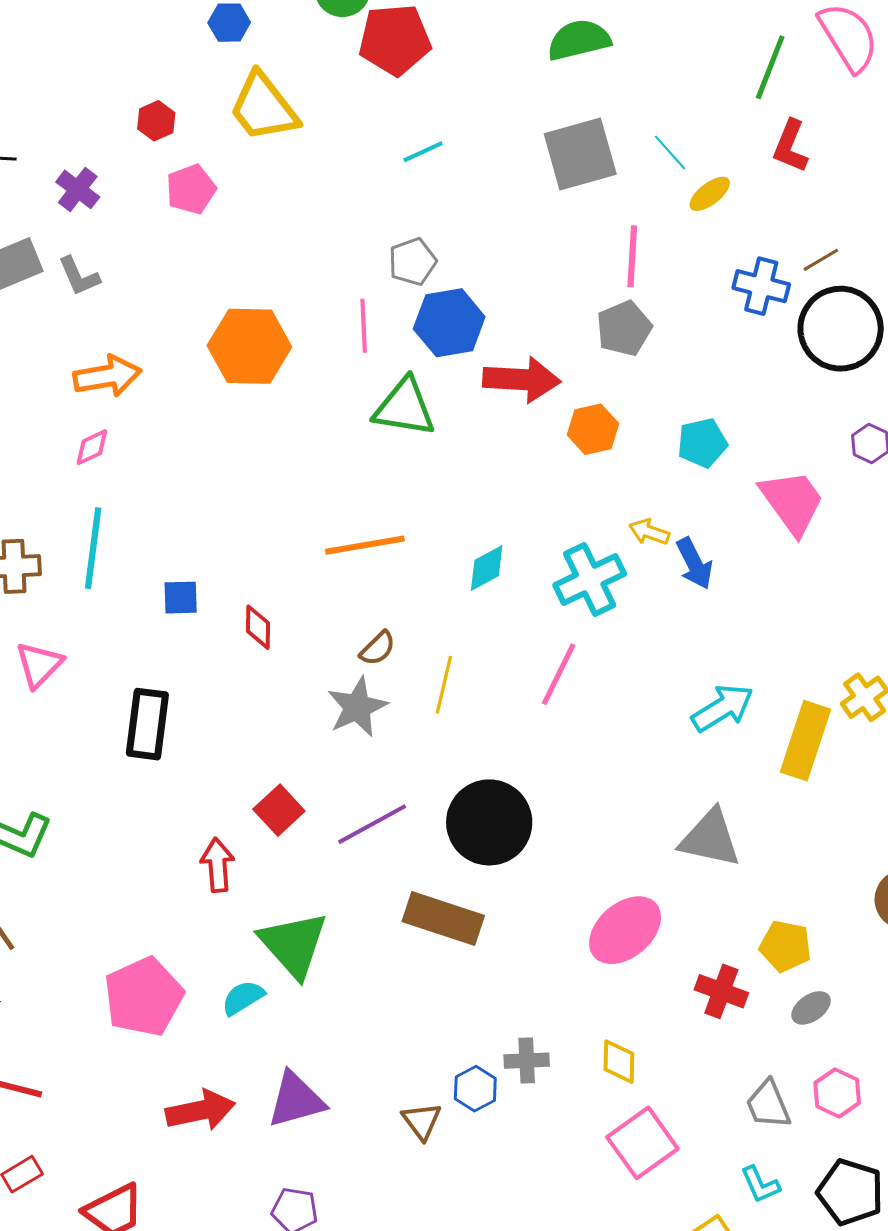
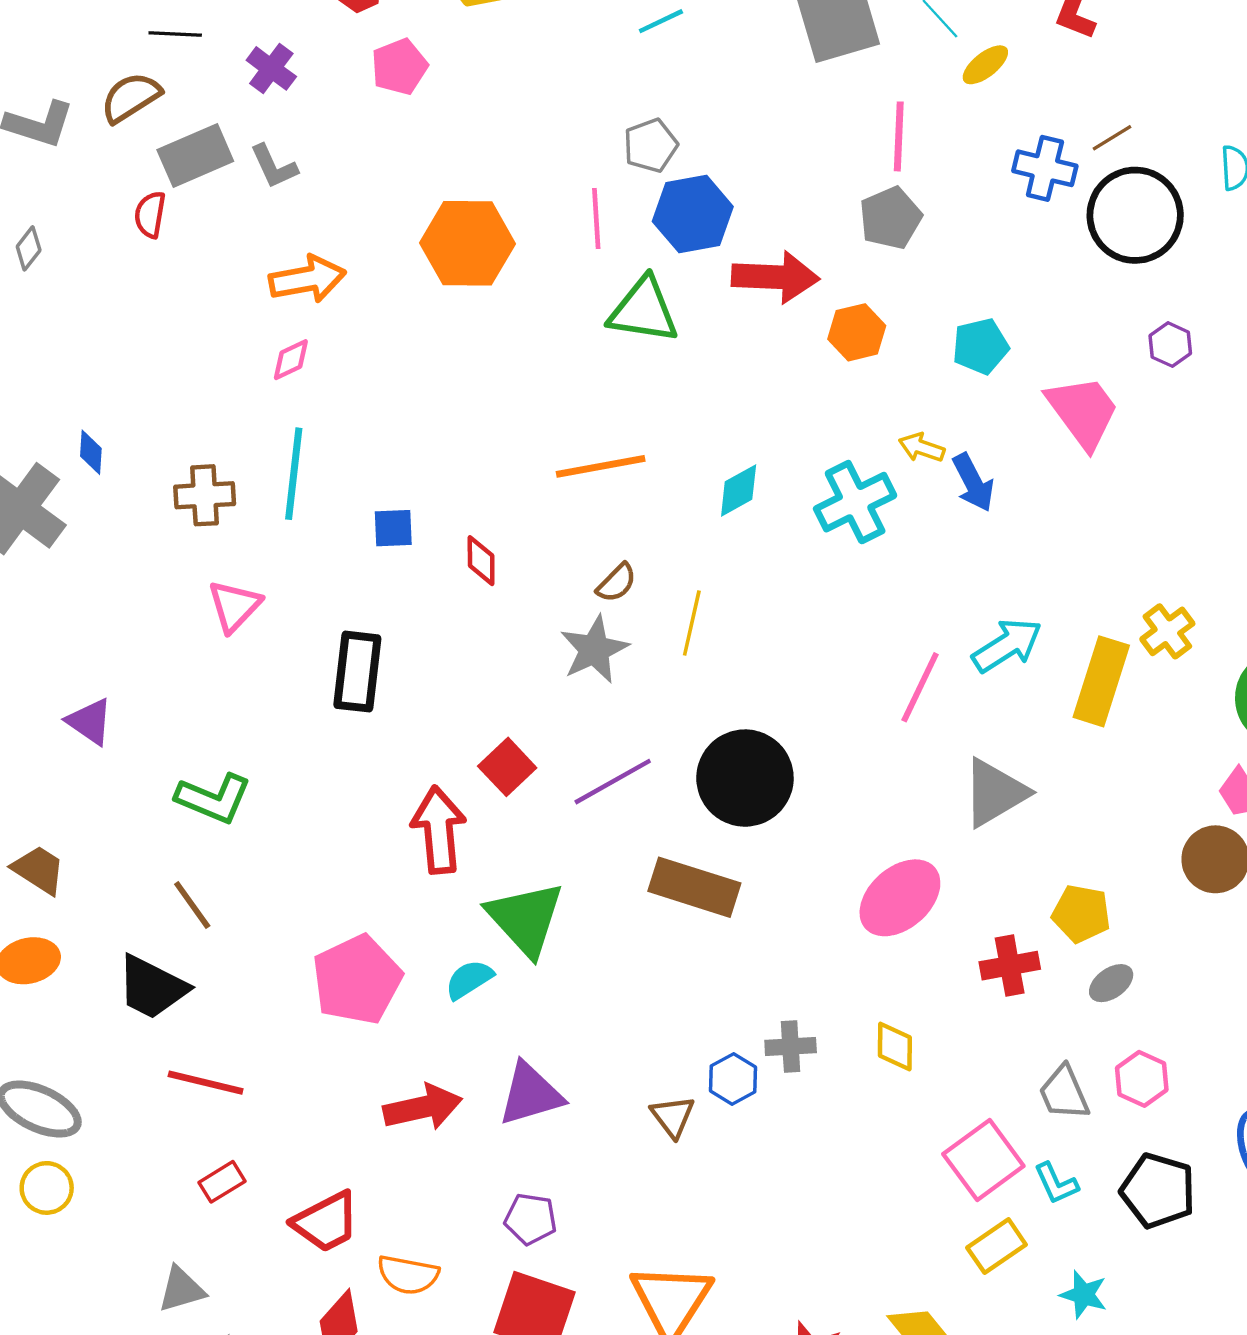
pink line: (559, 674) -> (920, 687), moved
gray triangle: (710, 838) -> (995, 793), turned -42
red arrow: (218, 865) -> (439, 830), size x1.4
red cross: (721, 991) -> (1010, 966), turned -30
pink square: (642, 1143) -> (983, 1160), moved

